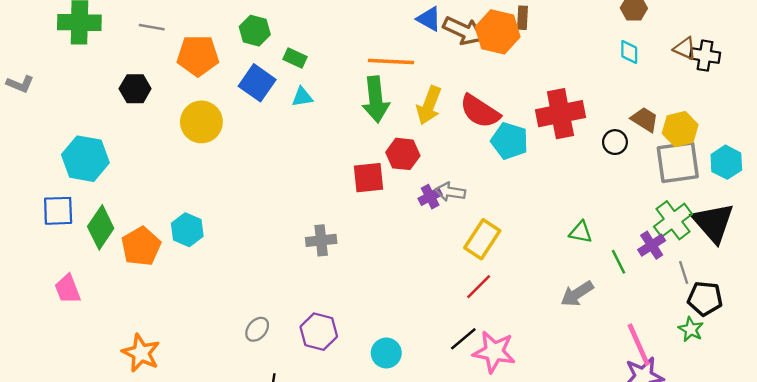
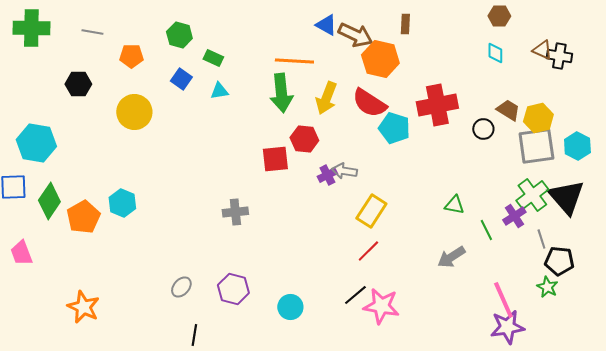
orange hexagon: (498, 32) -> (380, 59), moved
orange pentagon: (198, 56) -> (131, 56), size x0.7
blue square: (257, 83) -> (181, 79), size x0.7

